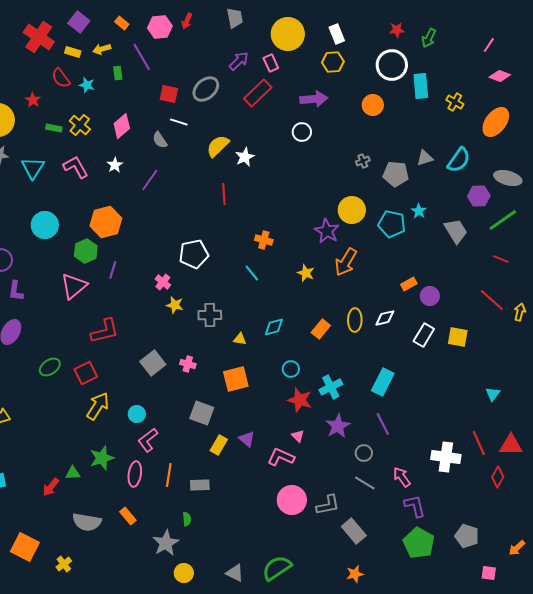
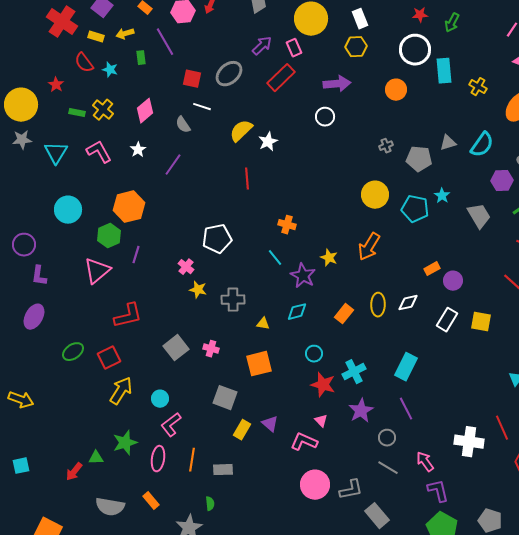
purple star: (327, 231) -> (303, 276), moved

